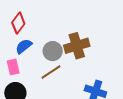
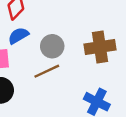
brown cross: (77, 46) -> (100, 47), moved

